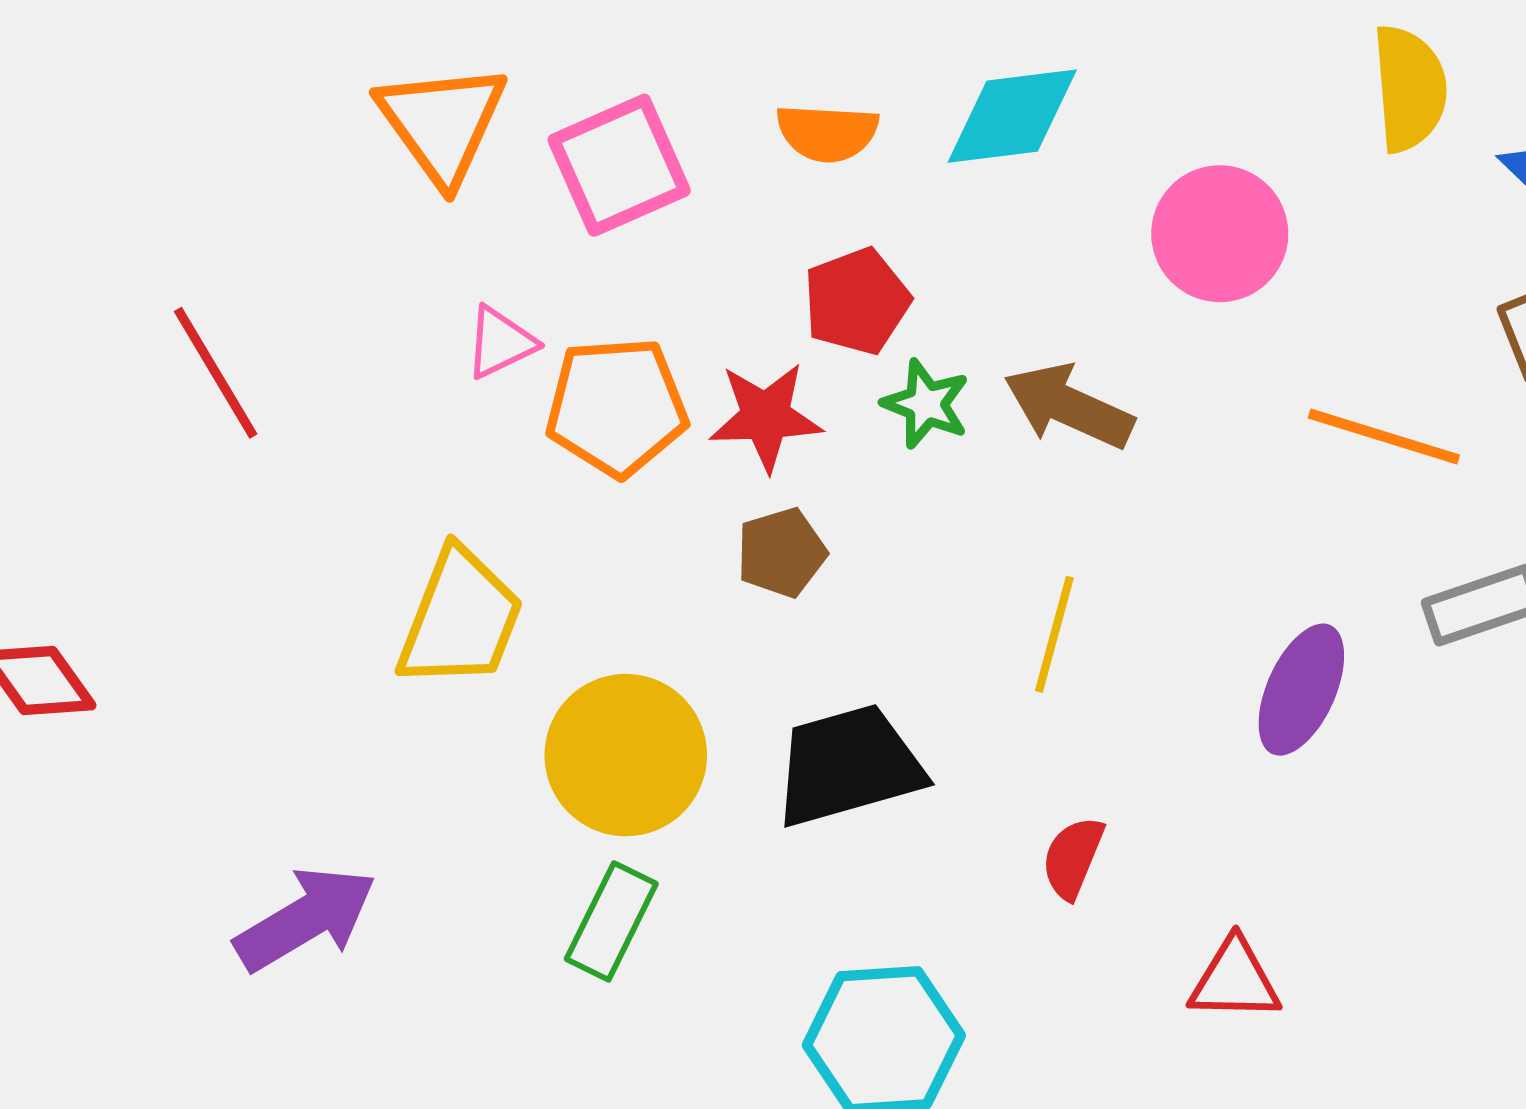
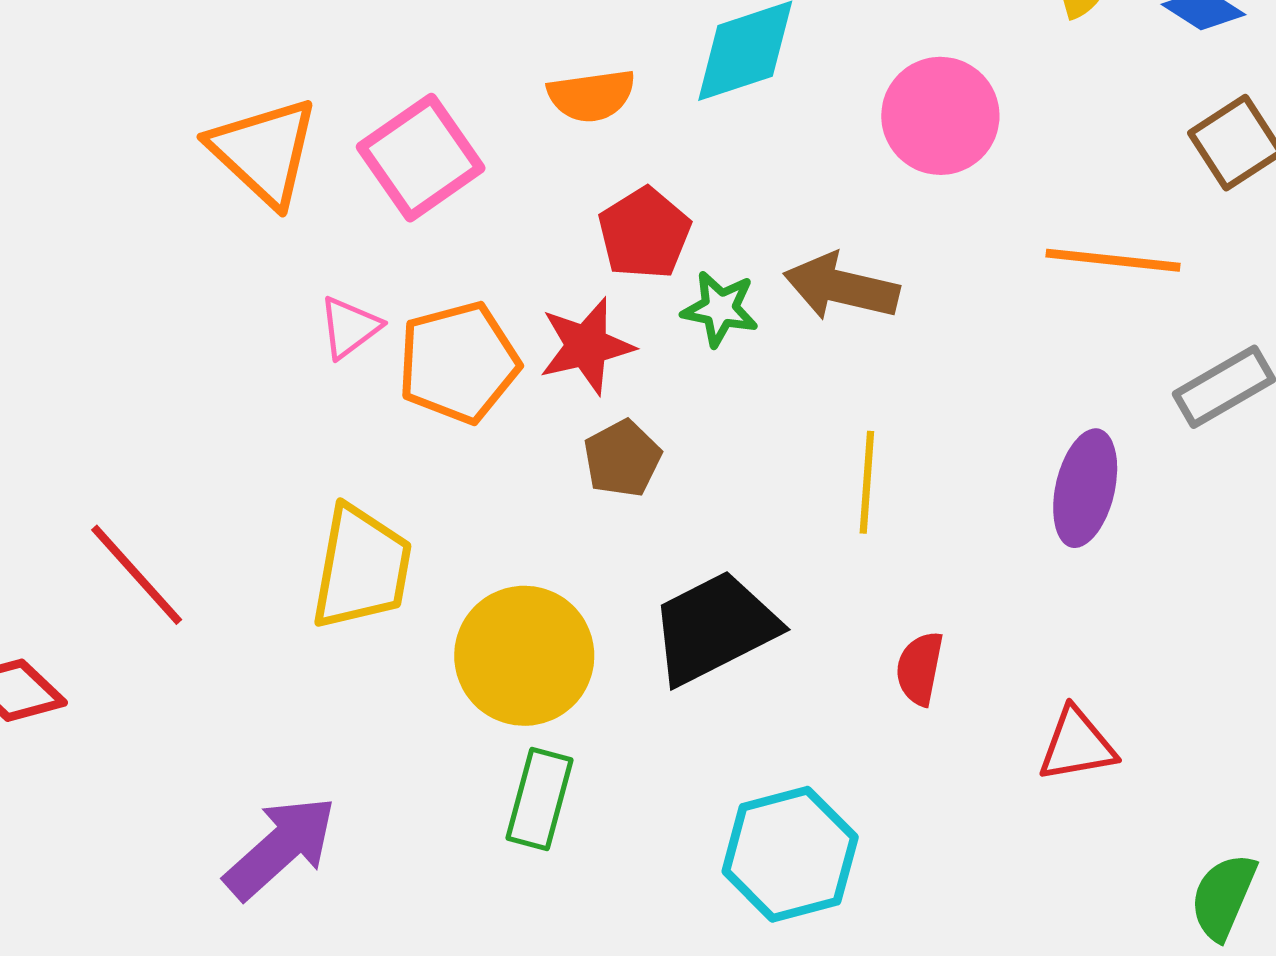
red line: (216, 373) -> (137, 575), moved

